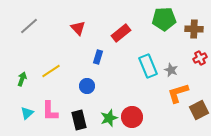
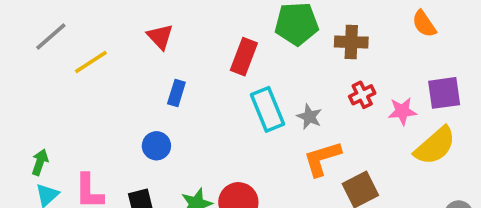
red triangle: (78, 28) -> (160, 37), moved
red rectangle: (121, 33) -> (244, 57), moved, turned -30
yellow line: (51, 71) -> (91, 62), moved
green arrow: (22, 79) -> (40, 162), moved

